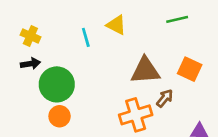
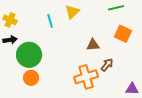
yellow triangle: (116, 25) -> (72, 12), turned 49
orange square: (190, 69) -> (123, 34), moved
brown triangle: (145, 71) -> (93, 45), size x0.6

